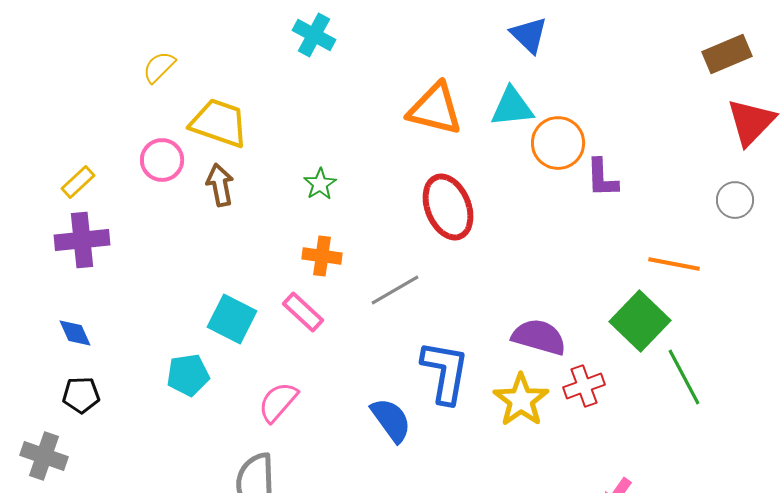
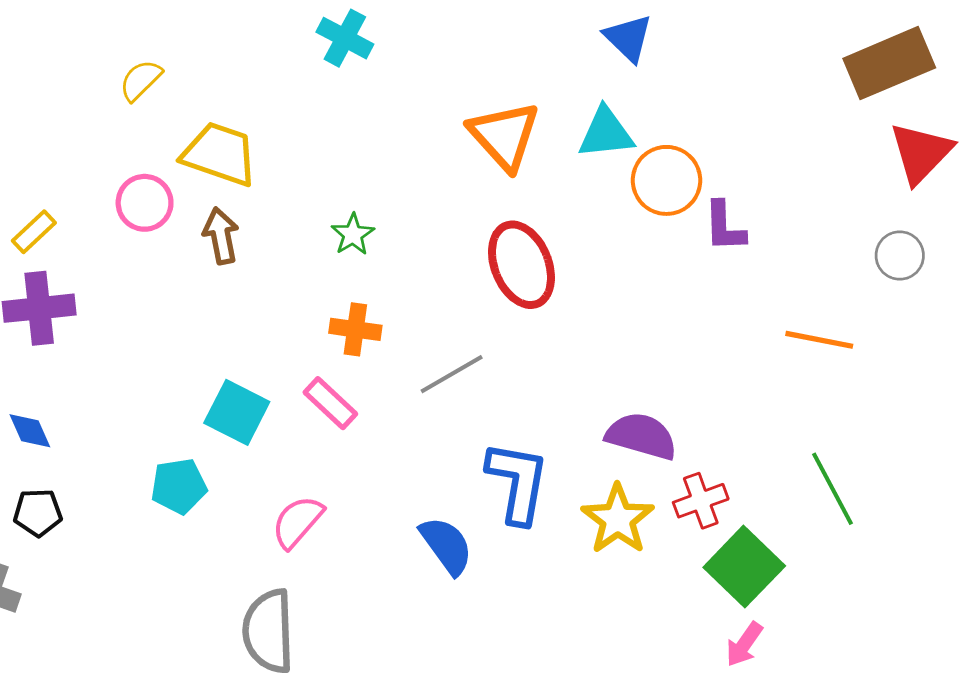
brown rectangle: (727, 54) -> (889, 63), size x1.4
orange triangle: (435, 109) -> (504, 136), turned 34
green square: (640, 321) -> (744, 567), moved

